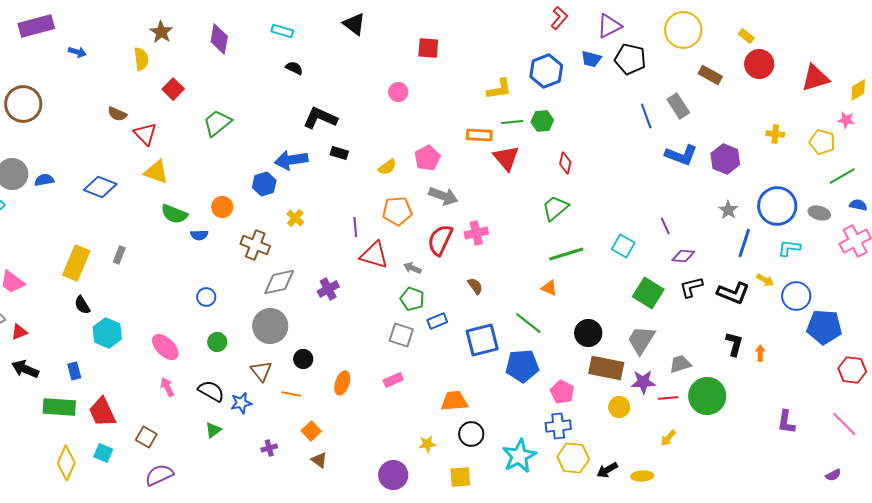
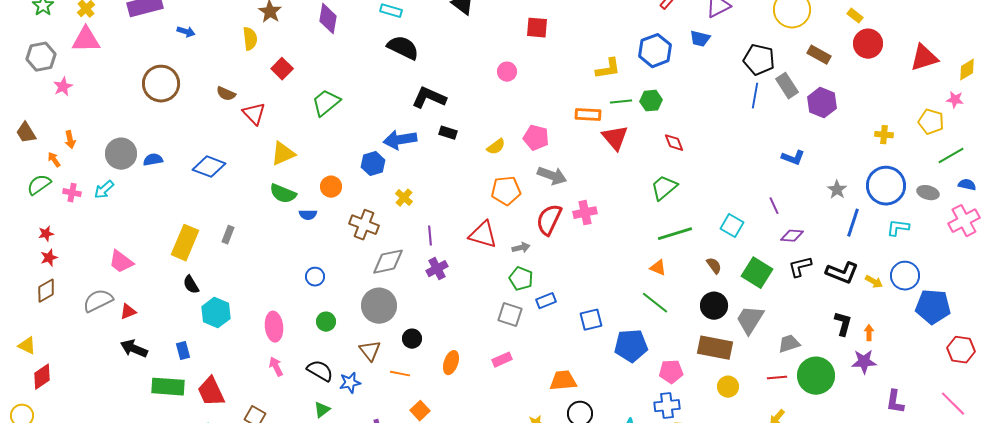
black pentagon: (630, 59) -> (759, 60), moved
black semicircle: (294, 68) -> (403, 48), size x1.8
brown circle: (23, 104) -> (161, 84), moved
blue line: (646, 116) -> (755, 96), turned 30
yellow cross: (775, 134) -> (884, 135), moved
blue L-shape: (681, 155) -> (793, 158), moved, size x0.7
pink pentagon: (427, 158) -> (536, 138), turned -30
purple hexagon: (725, 159) -> (822, 103), moved
red diamond: (565, 163) -> (674, 143), turned -35
yellow triangle: (156, 172) -> (283, 154), moved, turned -44
purple line: (355, 227) -> (430, 236), moved
gray arrow: (412, 268) -> (521, 248), turned 144
yellow arrow: (765, 280) -> (874, 282), moved
brown semicircle: (475, 286) -> (714, 266), moved
green line: (528, 323) -> (655, 303), moved
black circle: (588, 333) -> (714, 306), moved
blue square: (482, 340) -> (591, 320), size x0.7
pink ellipse: (165, 347) -> (274, 327), turned 40
purple star: (643, 382) -> (864, 362), moved
pink pentagon: (562, 392) -> (671, 372), turned -30

